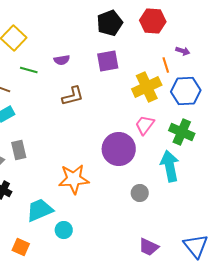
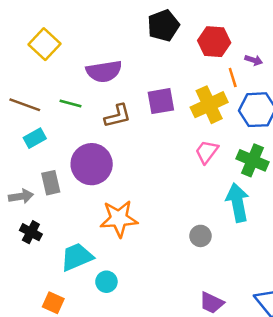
red hexagon: (153, 21) -> (214, 42), moved
purple semicircle: (62, 60) -> (104, 71), size x1.8
purple square: (108, 61) -> (161, 101), moved
green line: (29, 70) -> (71, 104), moved
purple circle: (119, 149) -> (92, 164), moved

